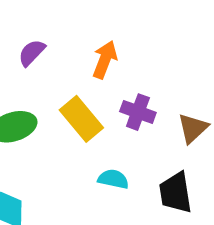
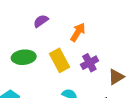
purple cross: (138, 112) -> (89, 63), turned 30

